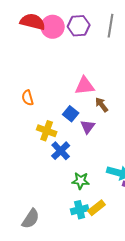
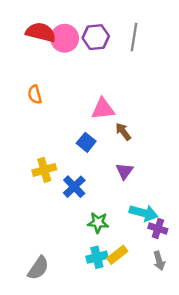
orange semicircle: (28, 98) -> (35, 95), moved
purple triangle: (88, 127) -> (124, 171), moved
yellow cross: (47, 131) -> (44, 170), moved, turned -36

